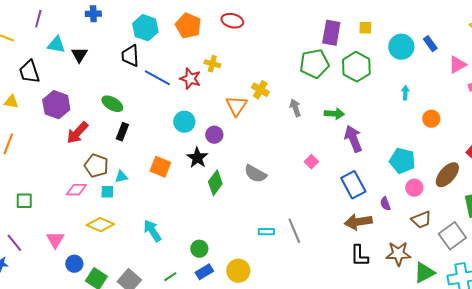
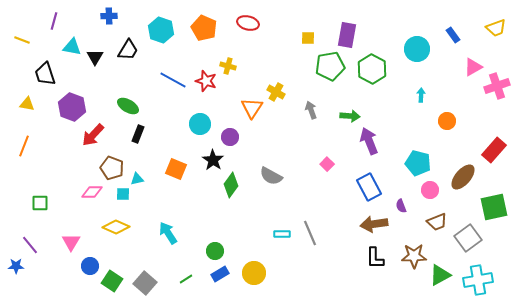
yellow square: (365, 28) -> (308, 38), moved
blue rectangle: (430, 44) -> (453, 35), moved
black trapezoid: (130, 56) -> (128, 50), moved, turned -145

